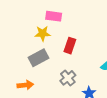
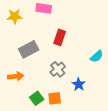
yellow star: (43, 33) -> (15, 16), moved

